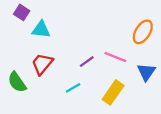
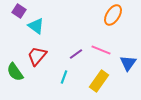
cyan triangle: (41, 30) -> (36, 26), turned 30
orange ellipse: (143, 32) -> (113, 15), moved
cyan line: (73, 88) -> (64, 77), turned -40

